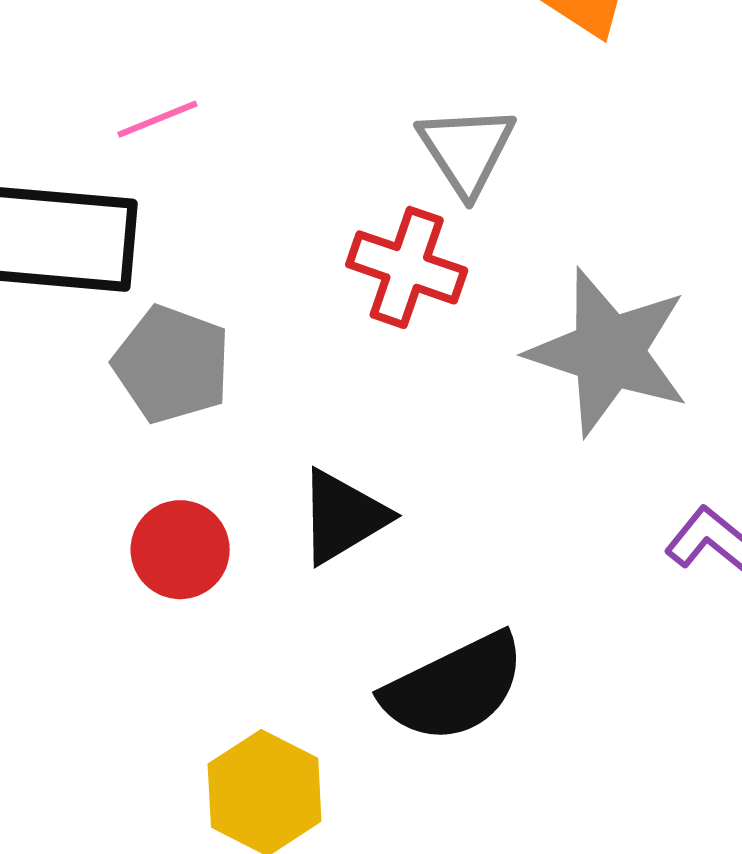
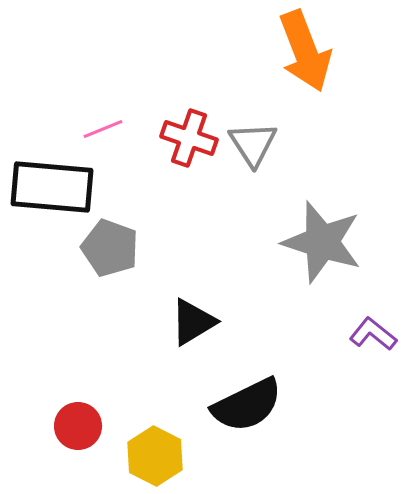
red cross: (407, 267) -> (189, 138), moved
red circle: (180, 550) -> (78, 426), moved

